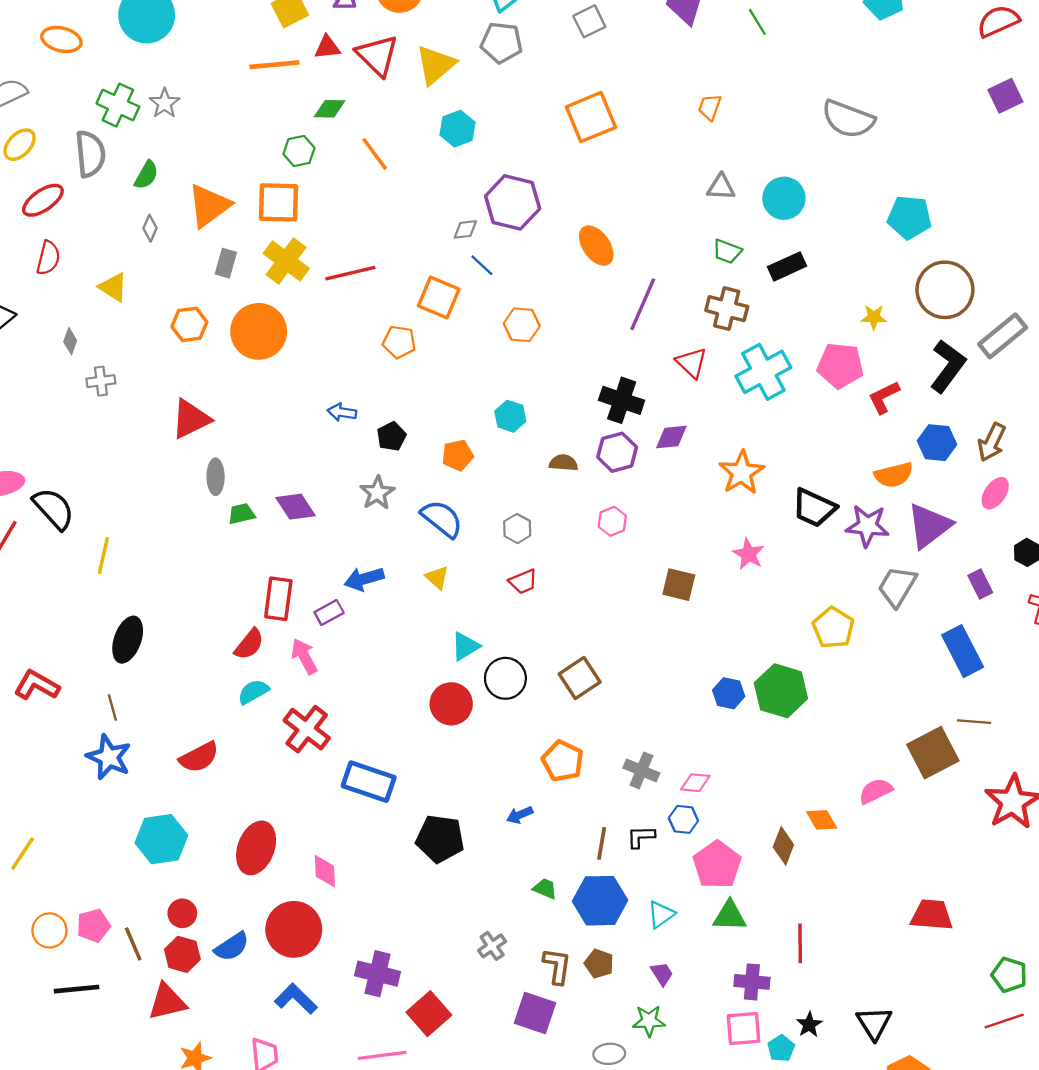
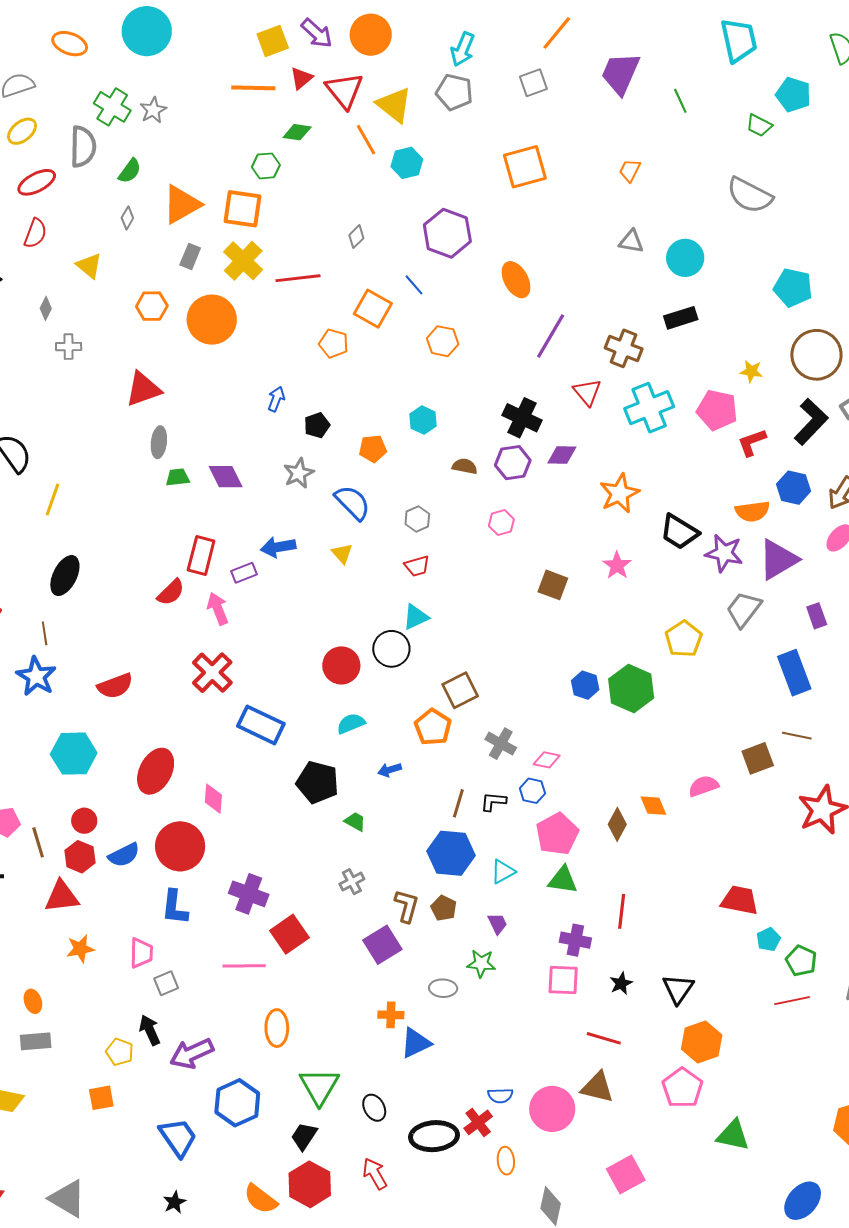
red triangle: (327, 47) -> (301, 78), turned -40
yellow triangle: (435, 65) -> (394, 105), turned -48
orange line: (375, 154) -> (366, 140), moved
gray diamond: (465, 229) -> (356, 237), moved, turned -45
green trapezoid: (727, 251) -> (759, 125), moved
blue arrow: (342, 412) -> (276, 399), turned 95
cyan triangle: (465, 646) -> (416, 617), moved
brown square: (580, 678) -> (460, 690), moved
cyan semicircle: (253, 692) -> (351, 724), moved
brown square: (933, 753) -> (758, 758), size x0.7
green trapezoid: (545, 889) -> (355, 822), moved
blue L-shape: (296, 999) -> (175, 907), turned -135
purple square: (535, 1013) -> (382, 945), turned 33
cyan pentagon: (781, 1048) -> (768, 939), moved

